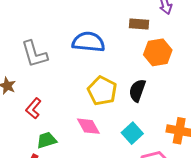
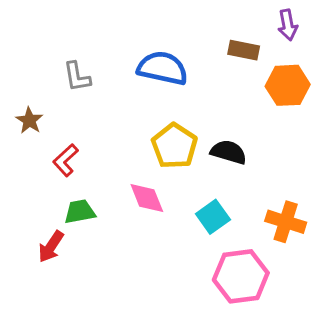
orange hexagon: (158, 52) -> (288, 85), moved
gray L-shape: (34, 54) -> (77, 77), size x0.7
black semicircle: (137, 90) -> (229, 152), turned 80

